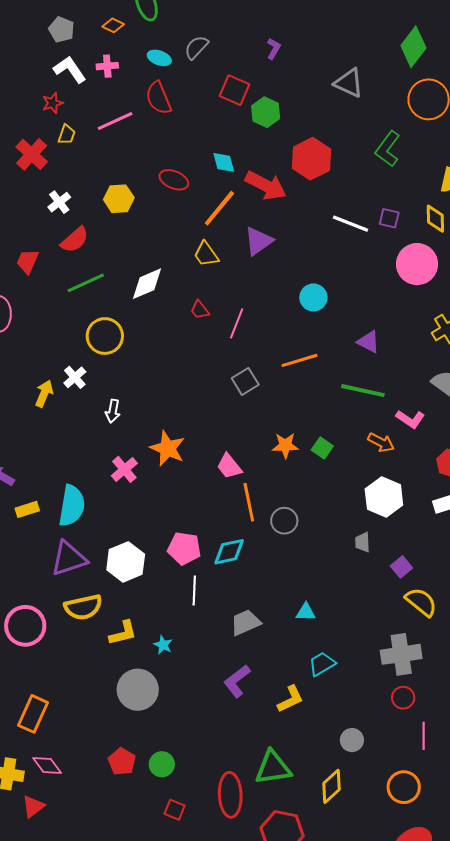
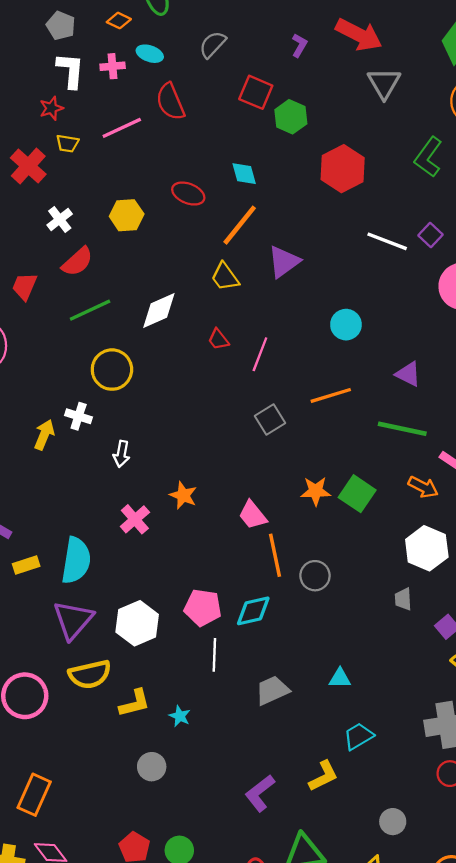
cyan ellipse: (159, 58) -> (150, 54), moved
white L-shape: (70, 70) -> (70, 70), turned 40
gray triangle: (349, 83) -> (384, 83), turned 36
yellow trapezoid: (67, 135) -> (67, 143), turned 80
red arrow: (266, 185) -> (359, 35), moved
purple square: (389, 218) -> (431, 235), turned 30
white cross: (75, 377) -> (79, 416), turned -30
orange star: (168, 448) -> (183, 495), size x0.7
green square: (322, 448) -> (357, 494), size x1.5
purple triangle: (69, 559) -> (73, 620), turned -30
purple L-shape: (237, 681) -> (260, 793), moved
gray circle: (138, 690) -> (152, 767), size x0.6

